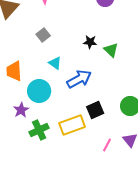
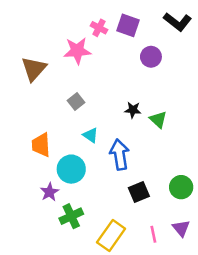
blue arrow: (79, 79) -> (120, 155), turned -70
yellow rectangle: (72, 125) -> (111, 235), moved, turned -35
pink line: (107, 145) -> (153, 234), turned -40

